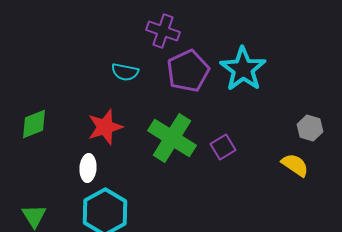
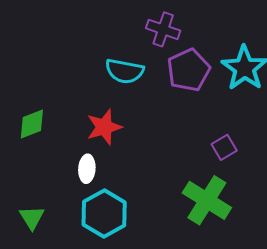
cyan semicircle: (125, 72) -> (124, 71), size x1.4
green cross: (172, 138) -> (207, 200), moved

